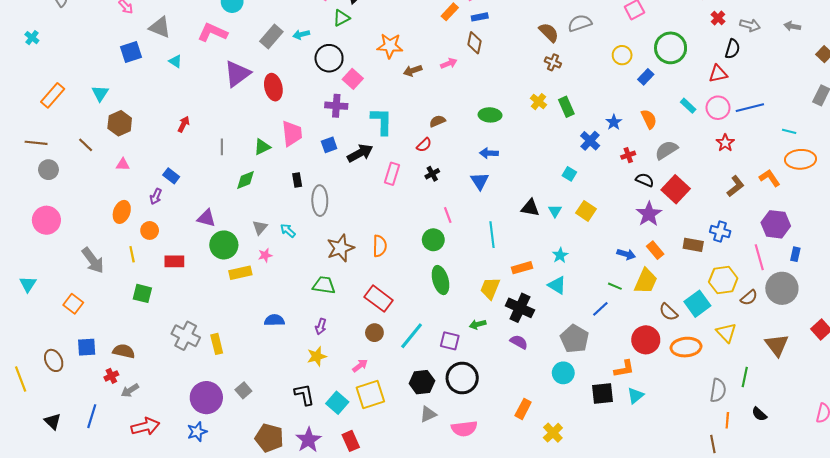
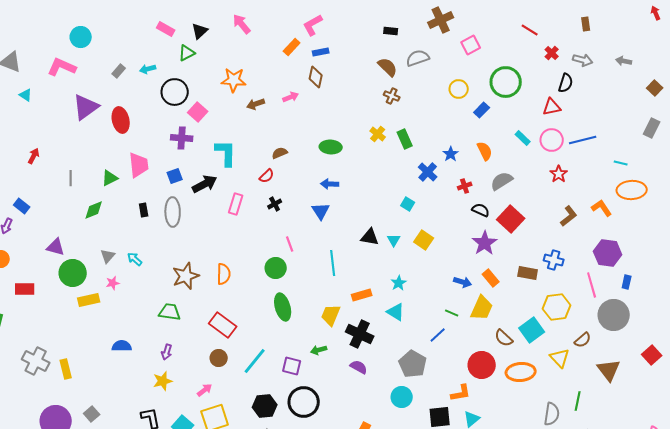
gray rectangle: (271, 37) -> (119, 71), size x0.6
gray ellipse: (320, 201) -> (173, 212), moved
brown semicircle: (749, 298) -> (583, 340), moved

